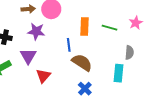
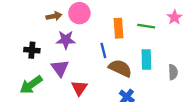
gray semicircle: (129, 53) -> (173, 72), moved
cyan rectangle: (119, 73) -> (146, 60), moved

